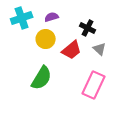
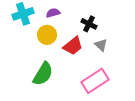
pink rectangle: (94, 85) -> (95, 81), turned 32

